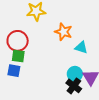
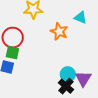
cyan triangle: (81, 47) -> (80, 18), moved

